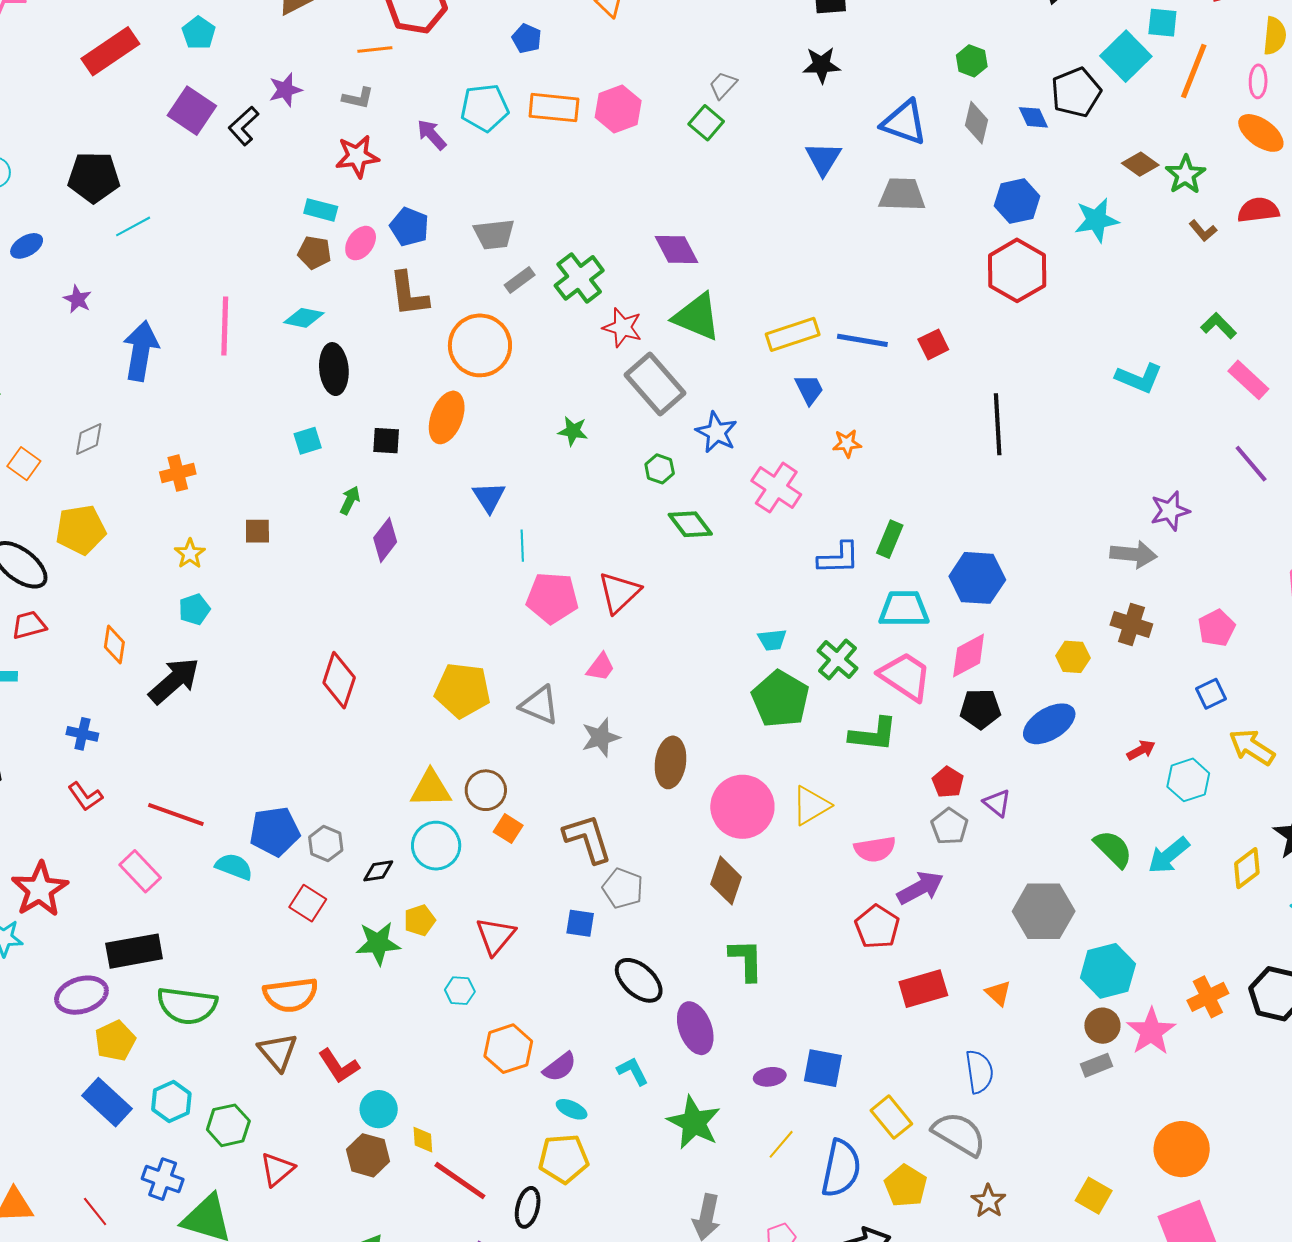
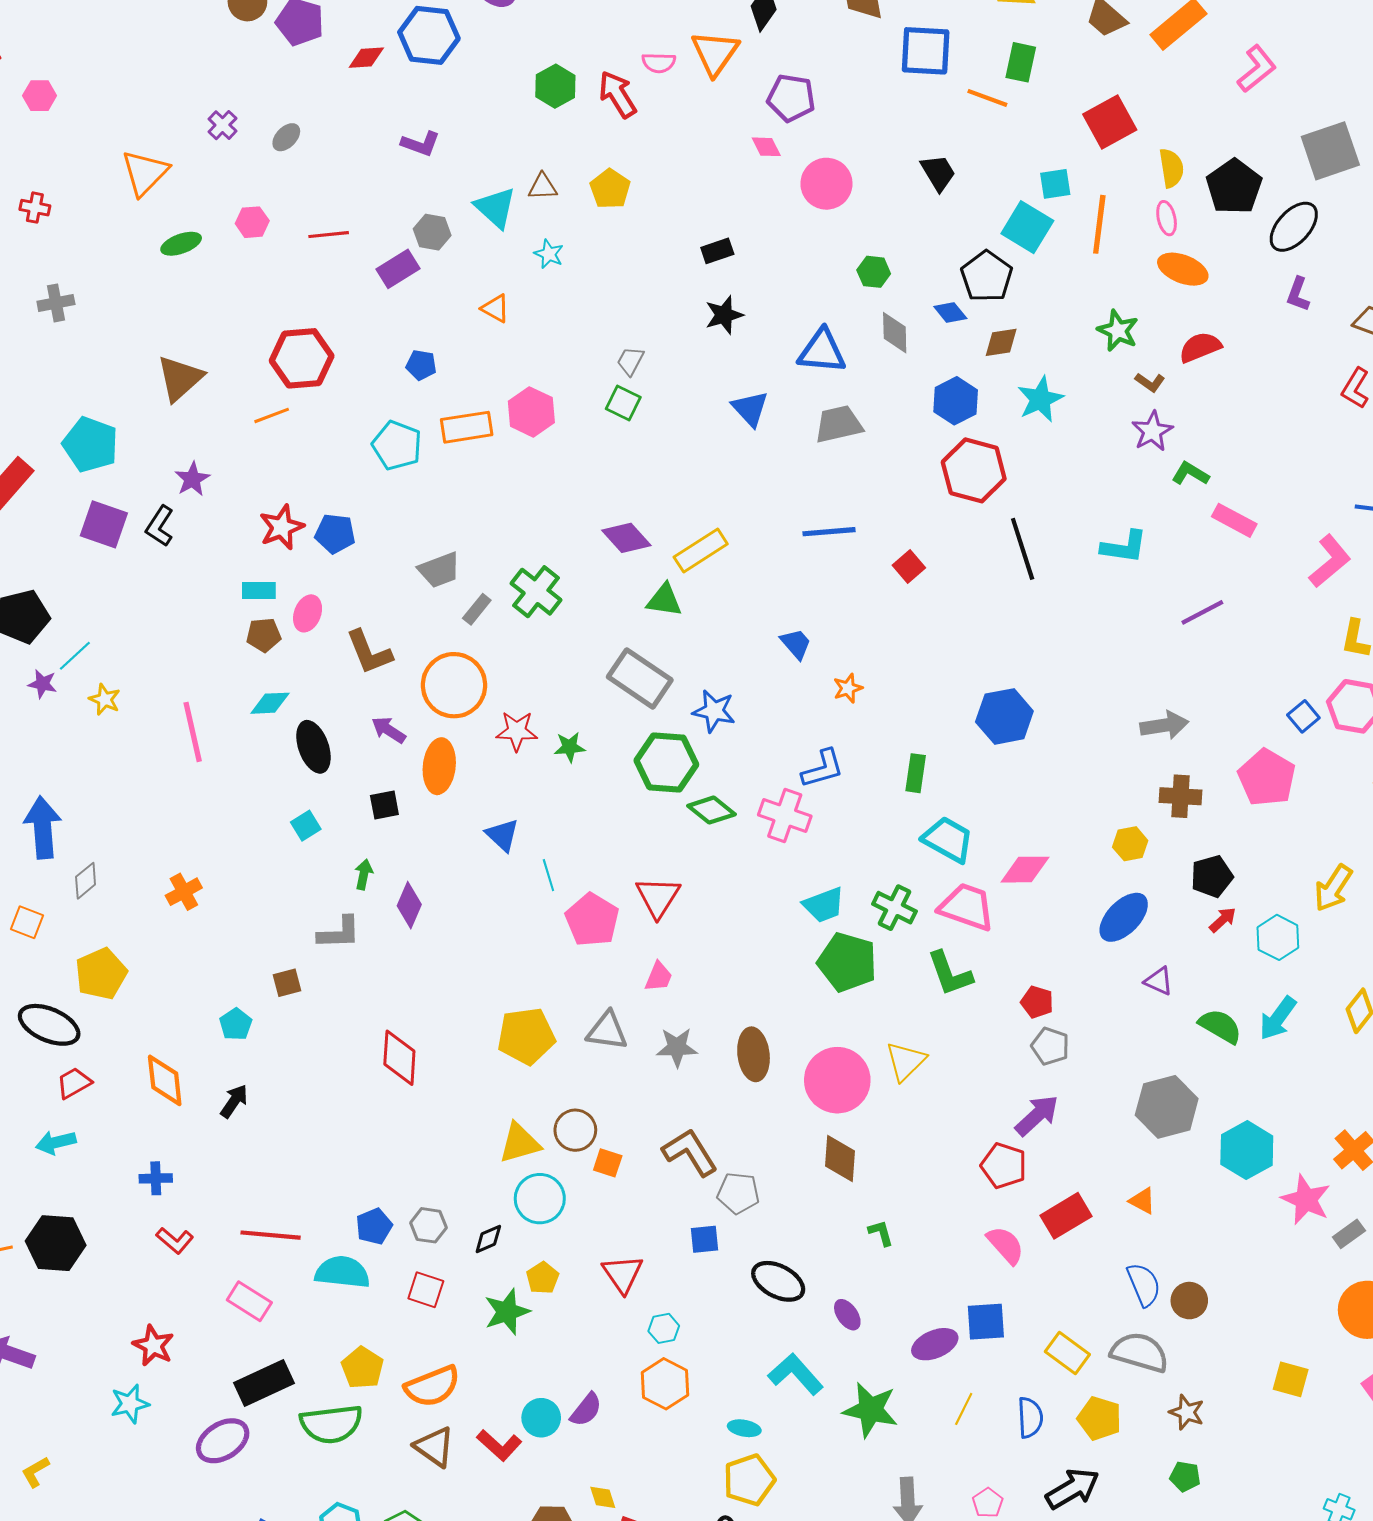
cyan pentagon: (199, 33) -> (90, 445), size x1.6
gray L-shape: (358, 98) -> (339, 933), moved, size x1.4
cyan pentagon: (485, 108) -> (397, 445), turned -30
purple arrow: (432, 135) -> (389, 730), moved
brown diamond: (1140, 164) -> (1001, 342), moved, turned -30
blue pentagon: (409, 227) -> (335, 534), moved
purple star: (78, 299) -> (42, 684), moved
green triangle: (697, 317) -> (664, 600), size x0.7
red star: (622, 327) -> (517, 731), moved
yellow rectangle: (793, 334) -> (701, 550), moved
blue line: (862, 340) -> (829, 532), moved
blue arrow: (141, 351) -> (43, 828), moved
black line: (998, 424) -> (1023, 549), moved
purple line: (1251, 464) -> (1202, 612), moved, turned -63
green hexagon: (660, 469) -> (666, 762), size x2.0
pink cross: (776, 488) -> (785, 815), moved
purple star: (1170, 511) -> (1152, 431), moved
brown square: (257, 531) -> (287, 983), moved
yellow star: (190, 554) -> (105, 699), moved
blue L-shape: (839, 558) -> (823, 769), moved
blue hexagon: (977, 578) -> (1004, 716), moved
pink pentagon: (552, 598) -> (592, 920), turned -30
cyan trapezoid: (904, 609) -> (948, 840), turned 44
pink pentagon: (1217, 628) -> (1267, 778), size x1.5
cyan trapezoid: (772, 640) -> (824, 905), size x1.4
orange diamond: (114, 645) -> (165, 1080), size x1.4
pink diamond: (969, 655) -> (1025, 870), turned 42
black arrow: (174, 681) -> (234, 1101), size x0.6
blue square: (1211, 694) -> (1303, 716), moved
black pentagon: (980, 709) -> (1212, 876), moved
green L-shape: (873, 734) -> (950, 974), turned 78
gray star: (601, 737) -> (677, 1047), turned 30
yellow arrow: (1252, 747) -> (1333, 888), turned -75
purple triangle: (997, 803) -> (1159, 981), moved
blue pentagon: (275, 831) -> (374, 1226), size x0.7
pink semicircle: (875, 849) -> (1005, 1245), moved, turned -108
cyan semicircle: (234, 867) -> (342, 1272), size x1.4
red star: (40, 889) -> (153, 1346), size x0.7
green L-shape: (746, 960) -> (881, 1233), size x0.6
cyan hexagon: (460, 991) -> (664, 1328), moved
brown circle: (1102, 1026) -> (1189, 1301), moved
purple ellipse: (695, 1028) -> (847, 1315), size x0.6
yellow pentagon: (115, 1041) -> (362, 1368), moved
gray rectangle: (1097, 1065) -> (1349, 1234), moved
purple semicircle: (560, 1067) -> (586, 1410), moved
cyan L-shape: (633, 1071) -> (796, 1374), size x1.6
purple ellipse: (770, 1077) -> (935, 1344), size x1.4
cyan circle: (379, 1109) -> (541, 1418), moved
blue semicircle: (841, 1168) -> (1030, 1418), size x0.7

